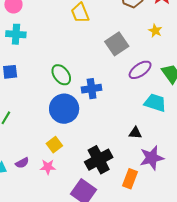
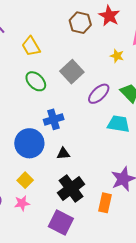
yellow star: (155, 31) -> (117, 56), moved
green ellipse: (61, 75) -> (36, 81), moved
black triangle: (135, 133) -> (63, 153), moved

